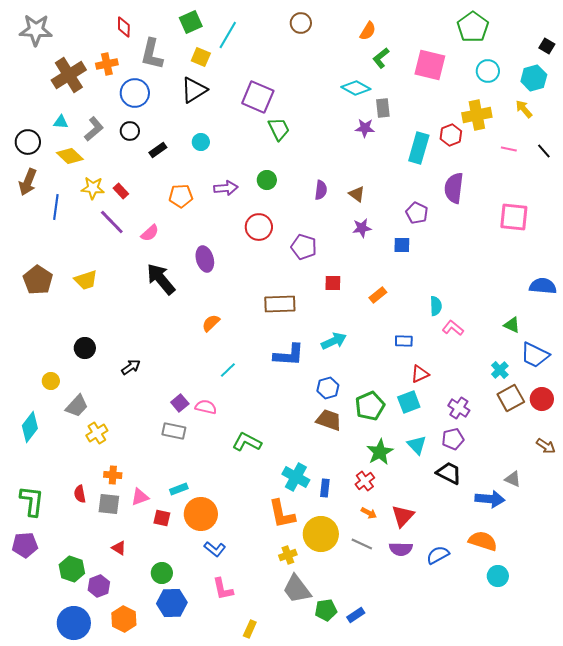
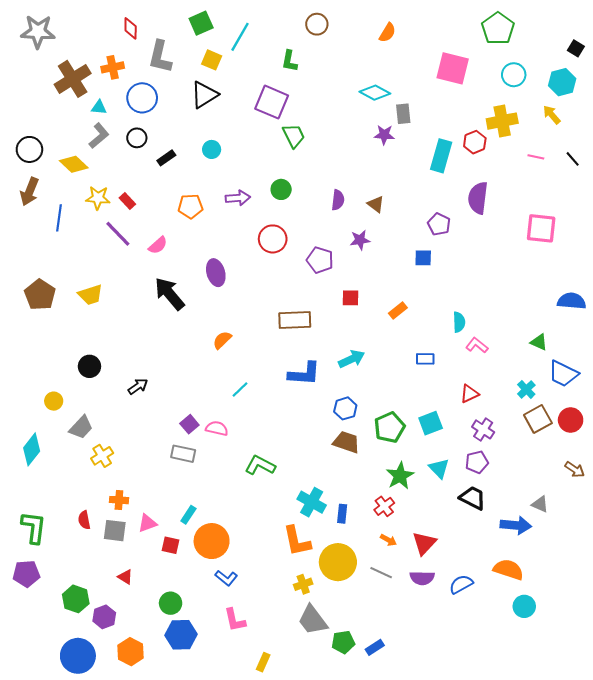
green L-shape: (381, 58) -> (289, 61), moved, turned -40
cyan triangle: (61, 122) -> (99, 107), moved
purple star: (362, 228) -> (360, 240), moved
red triangle: (420, 374) -> (470, 394), moved
cyan rectangle: (179, 489) -> (188, 515), turned -36

